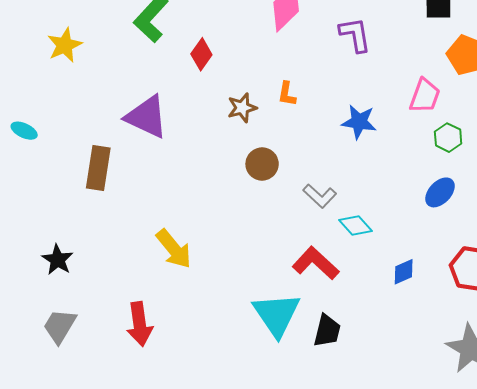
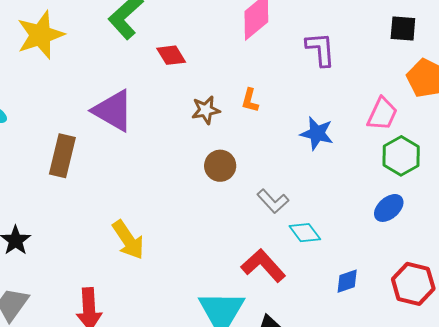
yellow star: (65, 45) -> (40, 35), size x1.4
red diamond: (201, 54) -> (171, 55), turned -72
green hexagon: (448, 138) -> (401, 156), size x1.4

